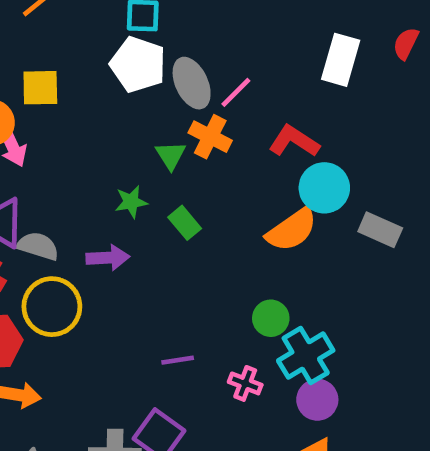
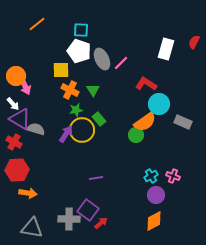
yellow square: (40, 88) -> (61, 70), moved
orange cross: (210, 137) -> (70, 90), moved
purple arrow: (108, 258) -> (66, 134), turned -54
yellow circle: (52, 307) -> (82, 130), moved
green circle: (271, 318) -> (136, 135), moved
cyan cross: (306, 355) -> (151, 176), size x0.6
pink cross: (245, 383) -> (173, 176), moved

